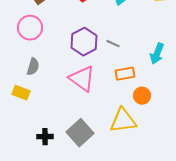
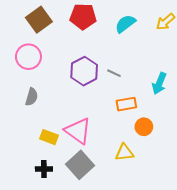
pink triangle: (82, 79) -> (78, 131), moved
yellow rectangle: (21, 93) -> (49, 137), moved
yellow triangle: (123, 121) -> (124, 153), size x0.7

